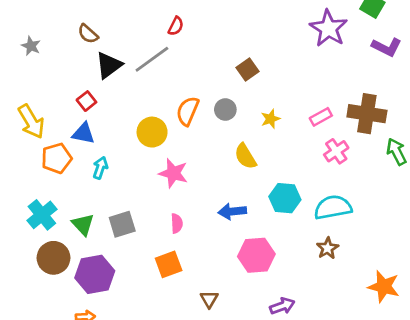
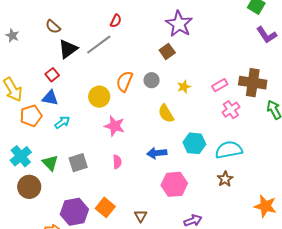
purple star: (328, 28) -> (179, 24), moved
purple L-shape: (387, 47) -> (267, 35), turned 30
cyan arrow: (100, 168) -> (62, 122), turned 35
orange square: (169, 264) -> (105, 207), moved, turned -30
purple hexagon: (95, 274) -> (74, 212), moved

